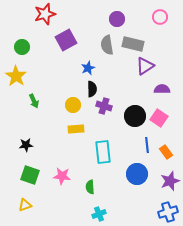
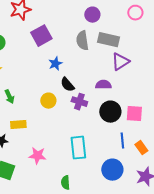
blue star: (88, 68) -> (55, 64), moved
black semicircle: (92, 89) -> (67, 85), turned 140
purple semicircle: (162, 89) -> (103, 85), moved
pink square: (159, 118) -> (134, 114), turned -30
yellow rectangle: (76, 129) -> (18, 125), moved
pink star: (62, 176) -> (37, 156), moved

